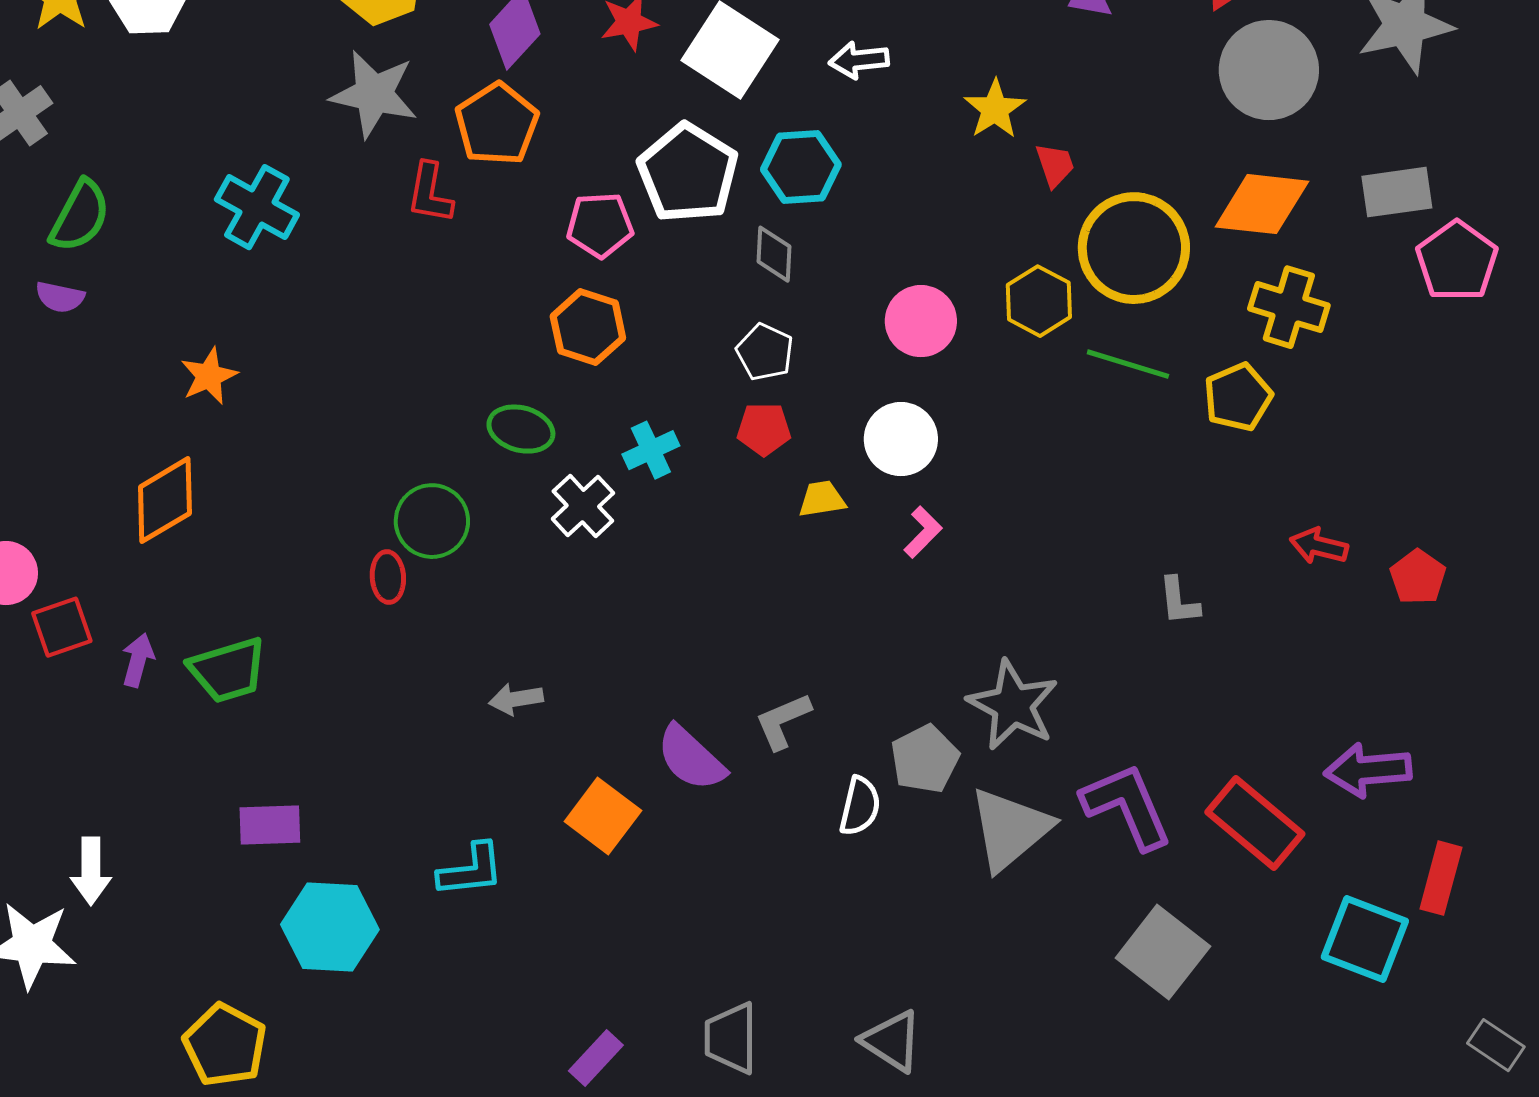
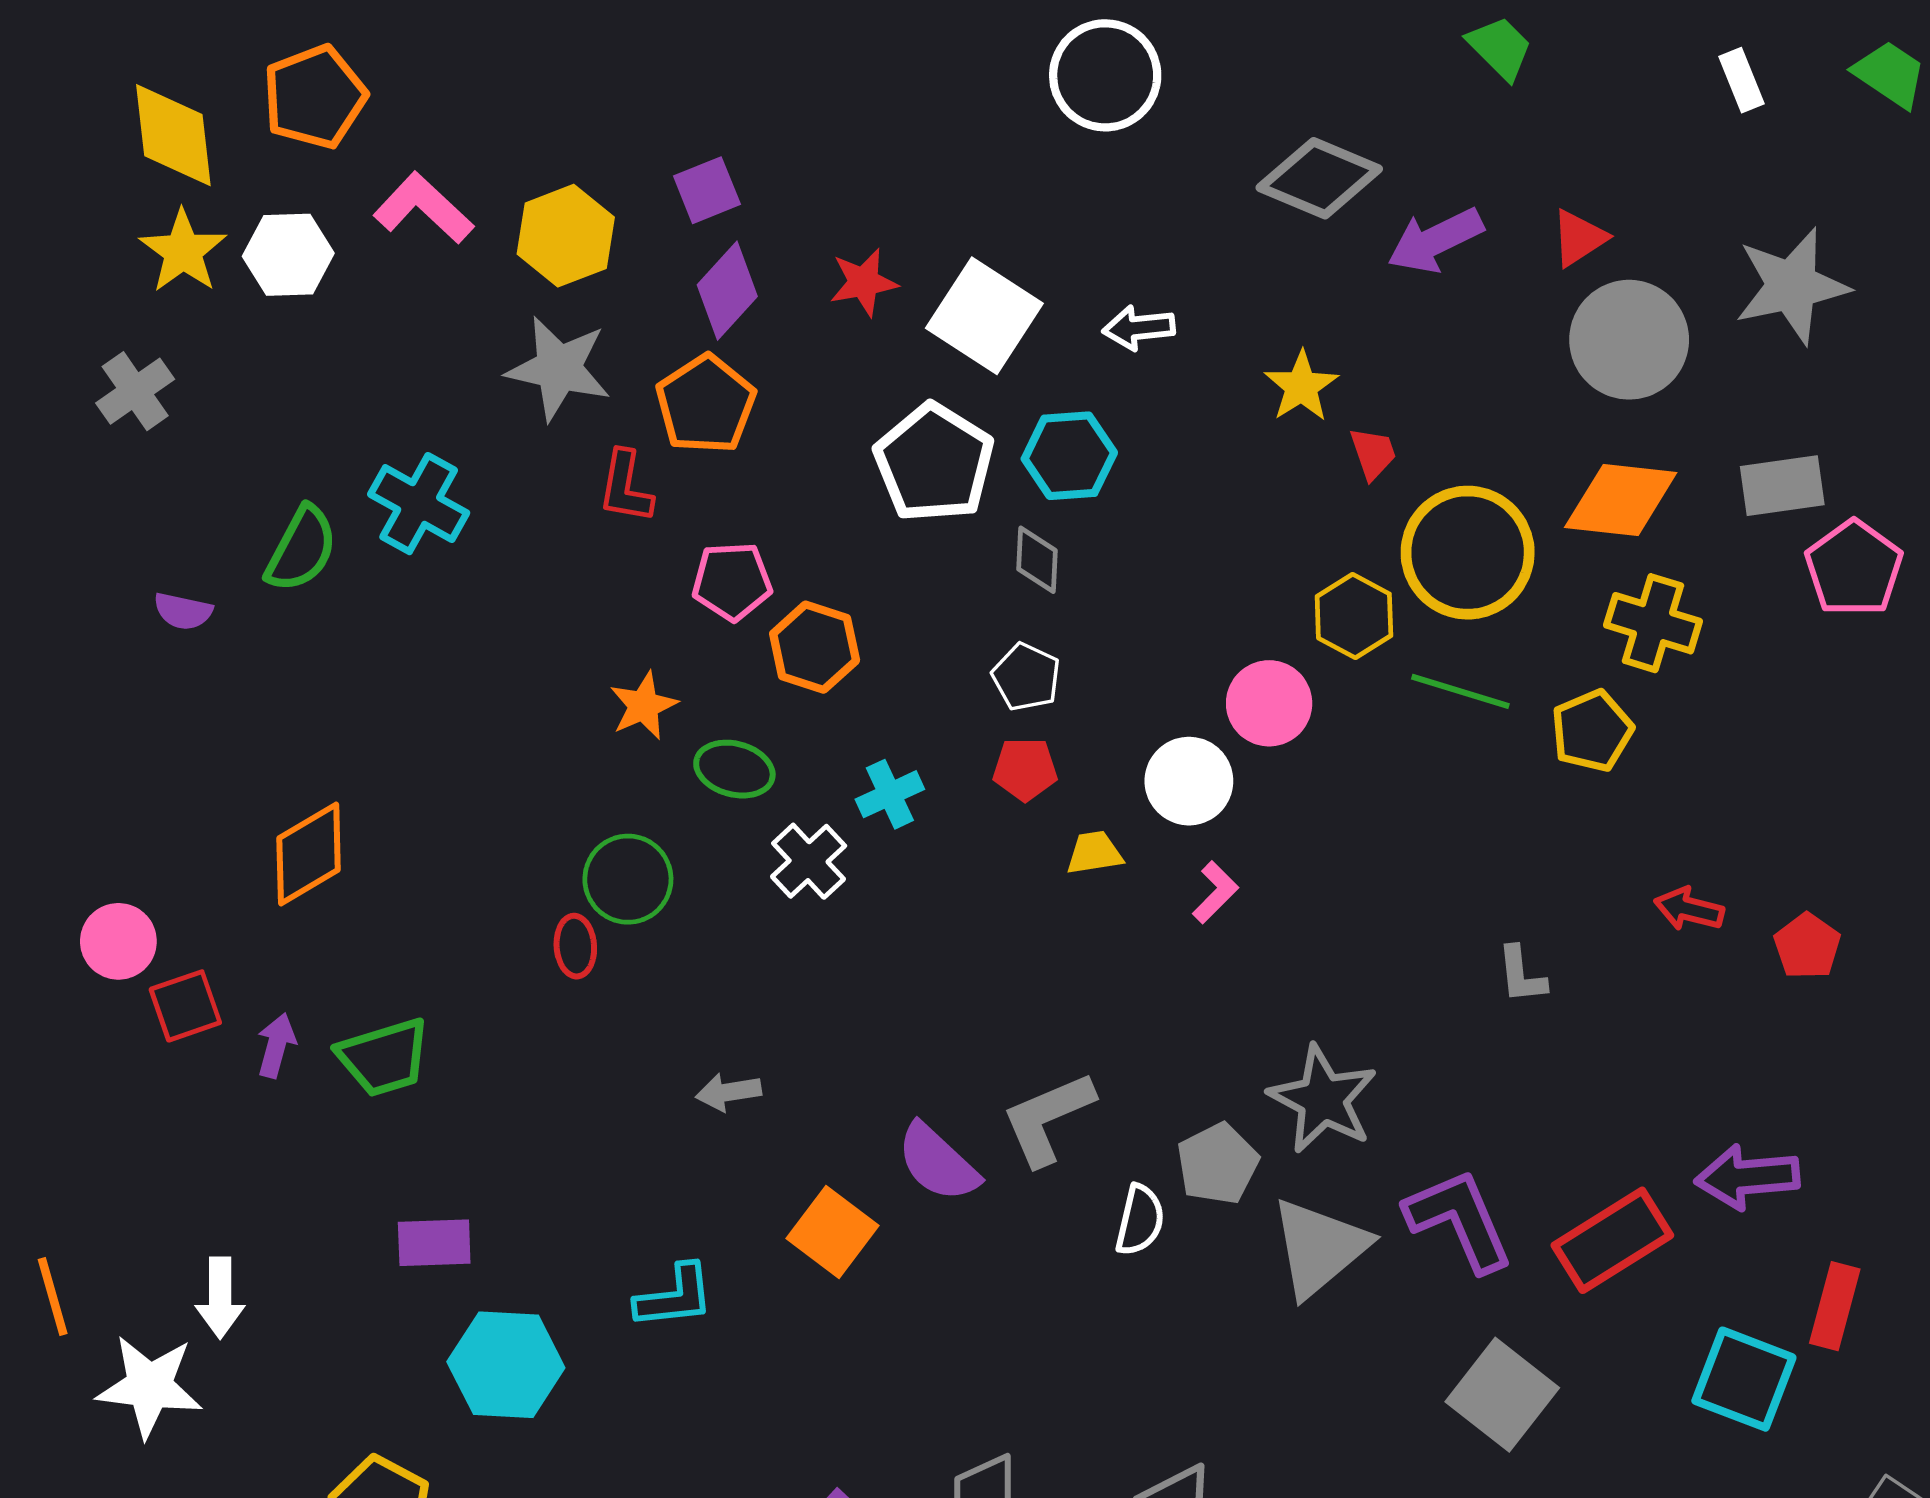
green semicircle: (80, 216) -> (301, 549), moved
pink pentagon: (600, 225) -> (732, 581), moved
pink circle: (921, 321) -> (1269, 703), moved
orange star: (209, 376) -> (644, 706), moved
gray L-shape: (783, 721) -> (1048, 1118), size x1.4
red rectangle: (1255, 823) -> (1612, 1240), turned -72

